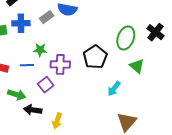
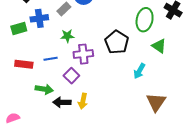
green star: (40, 50) -> (67, 36), moved
yellow arrow: (57, 121) -> (83, 101), moved

